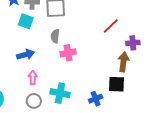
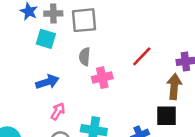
red line: (111, 26) -> (142, 56), moved
pink arrow: (33, 78) -> (58, 111), turned 32

